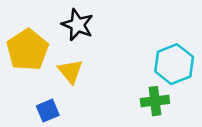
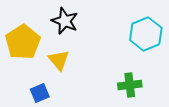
cyan hexagon: (174, 64) -> (146, 34), moved

